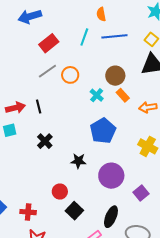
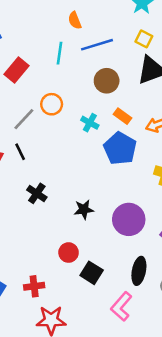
gray line: (47, 71) -> (24, 119), moved
brown circle: (115, 76) -> (107, 81), moved
blue pentagon: (103, 131) -> (120, 149), moved

